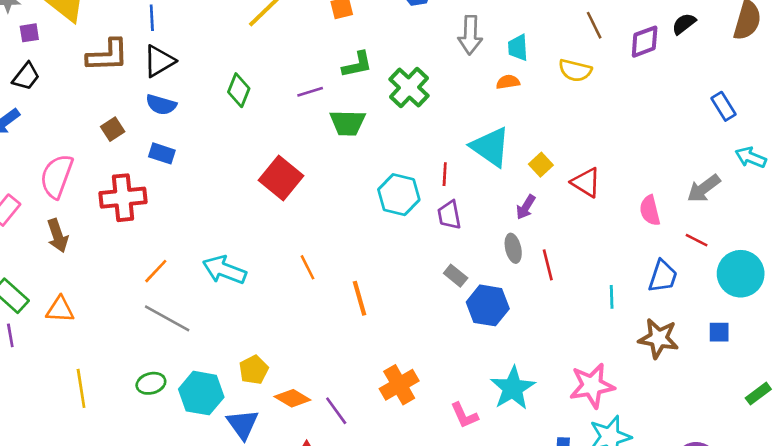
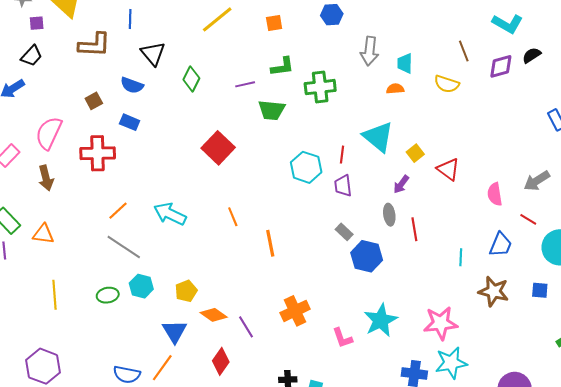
black triangle: (159, 61) -> (153, 53), moved, turned -44
green cross: (409, 88) -> (320, 87), turned 36
cyan hexagon: (201, 393) -> (141, 286), moved, size x0.7

